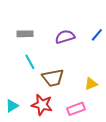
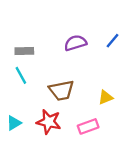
gray rectangle: (25, 34) -> (24, 51), moved
cyan line: (30, 62) -> (21, 75), moved

